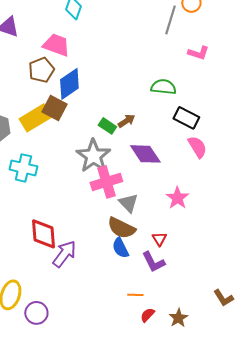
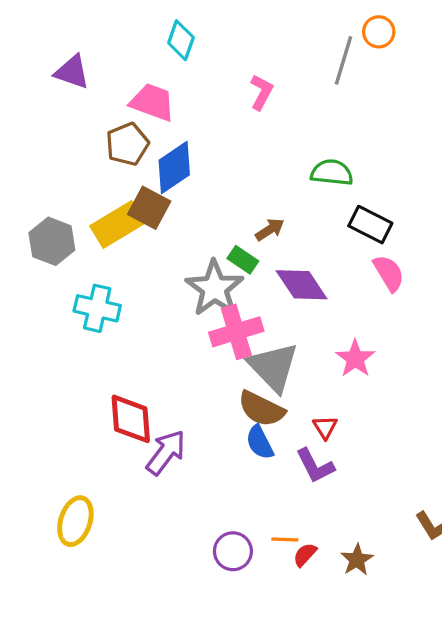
pink L-shape: (198, 53) -> (261, 92), moved, turned -80
green rectangle: (107, 126) -> (243, 260), moved
gray triangle: (128, 203) -> (273, 367), size x1.6
orange line: (135, 295) -> (285, 540), moved
purple circle: (36, 313) -> (233, 551), moved

